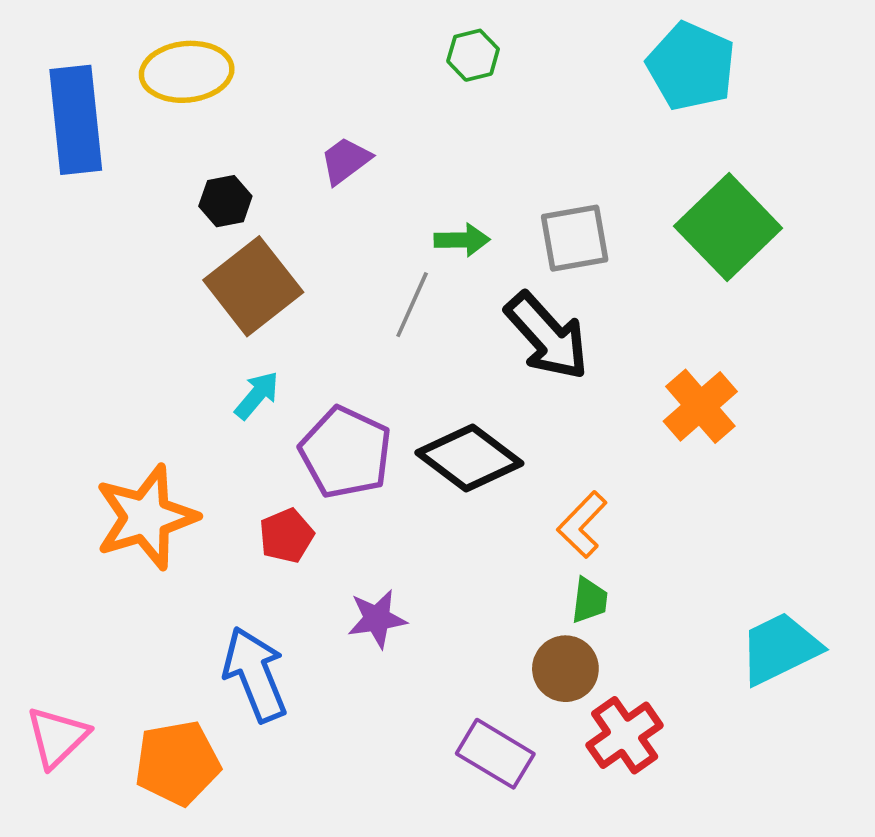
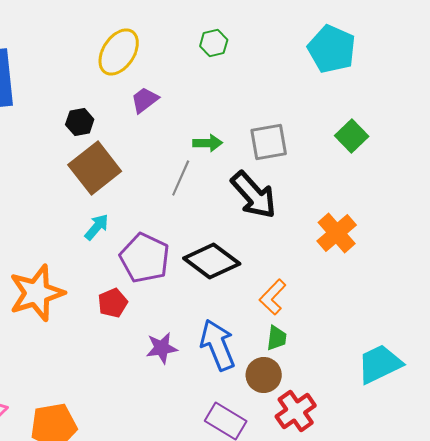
yellow ellipse: (187, 72) -> (119, 52), moved, turned -51
green square: (728, 227) -> (352, 136), size x0.6
blue arrow: (255, 674) -> (218, 345), moved

